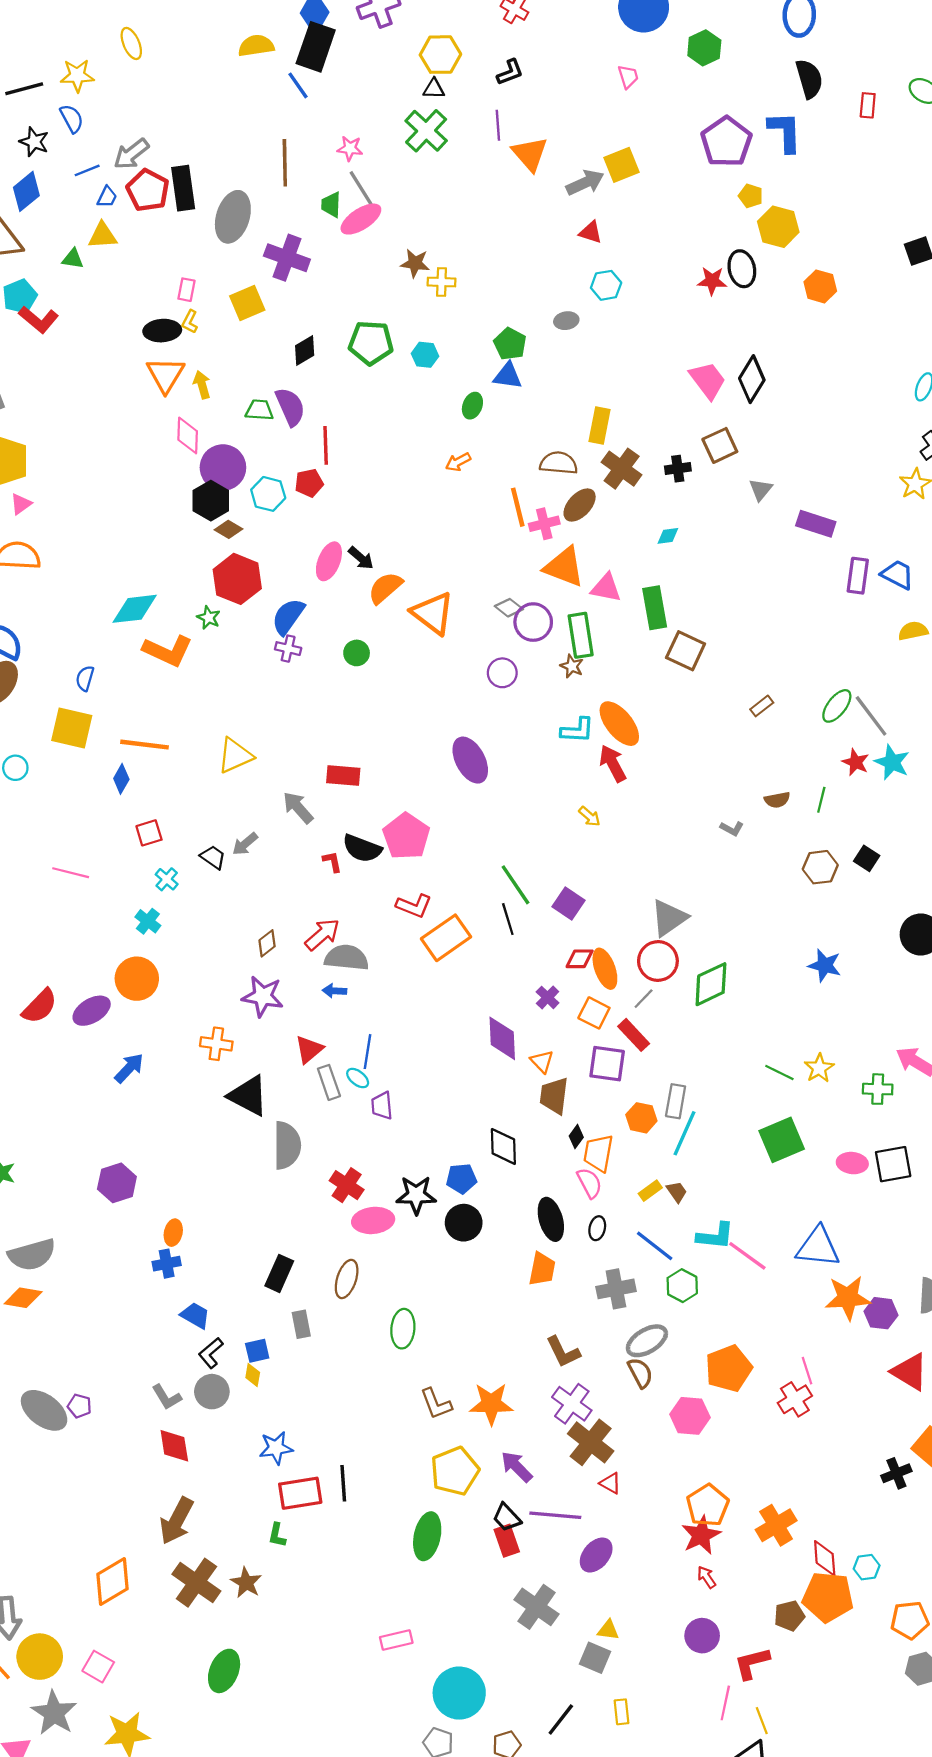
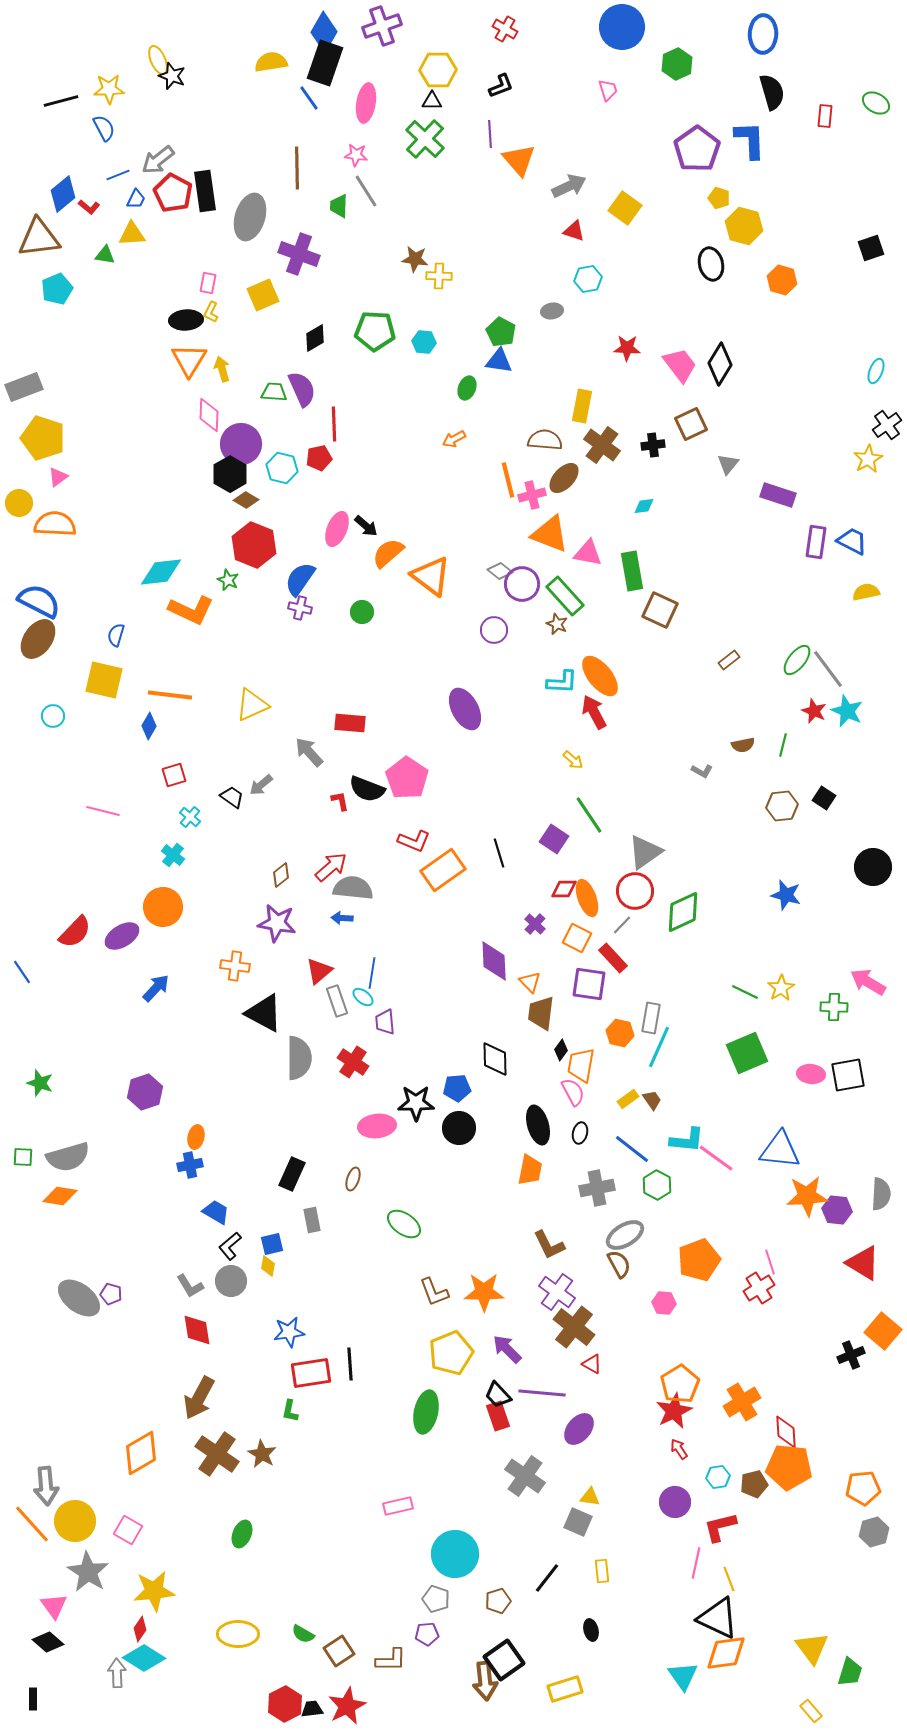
black star: (34, 142) -> (172, 76), moved
yellow square: (622, 165) -> (625, 208), moved, turned -32
pink ellipse: (361, 219) -> (366, 103), moved, turned -48
red star: (712, 281) -> (627, 348), moved
red L-shape: (39, 320) -> (89, 207), moved, size x0.6
green rectangle: (581, 635) -> (565, 596), turned -33
green line: (516, 885) -> (589, 815), moved
red cross: (347, 1185) -> (353, 1062), moved
brown ellipse: (347, 1279) -> (353, 1179), size x0.7
green ellipse: (403, 1329) -> (404, 1224), turned -60
pink hexagon: (690, 1416) -> (664, 1303), size x0.7
cyan hexagon: (867, 1567) -> (718, 1477), moved
green ellipse: (224, 1671) -> (242, 1534), size x0.7

